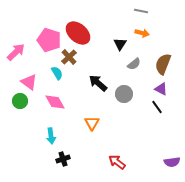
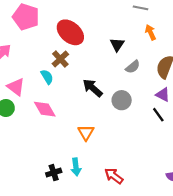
orange arrow: (142, 33) -> (150, 32), moved, turned -128
pink pentagon: (49, 40) -> (26, 17), moved
cyan arrow: (51, 136) -> (76, 167), moved

